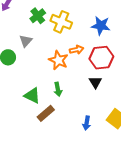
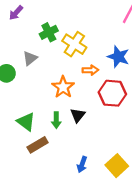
orange arrow: (77, 50) -> (90, 70), moved
black triangle: (95, 82) -> (78, 115), moved

